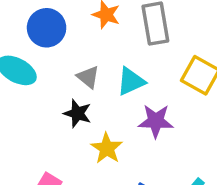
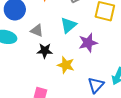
gray triangle: (88, 77) -> (37, 31), moved

